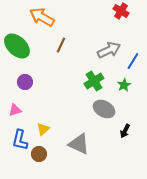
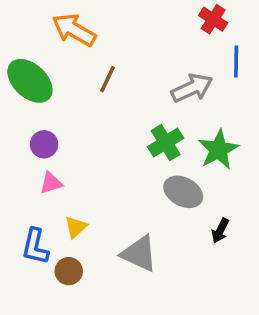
blue line: (133, 61) -> (236, 61), moved, turned -30
green star: (124, 85) -> (218, 150), size x1.6
pink triangle: (15, 110) -> (51, 183), moved

